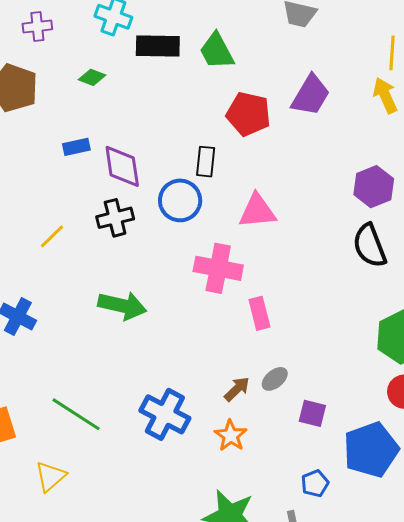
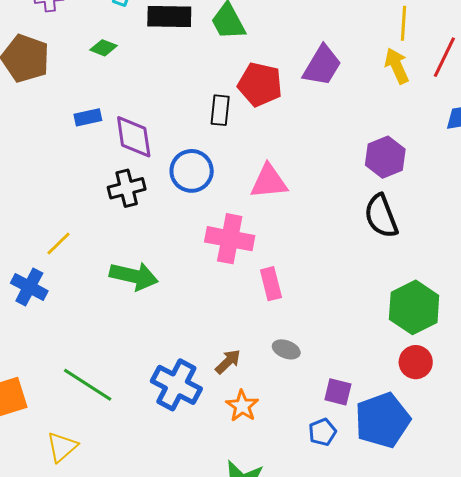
black rectangle: (206, 162) -> (220, 110), moved
yellow line: (52, 236) -> (58, 244), moved
gray ellipse: (275, 379) -> (286, 349), turned 60
brown arrow: (237, 389) -> (228, 362), moved
purple square: (312, 413) -> (338, 392), moved
blue pentagon: (315, 483) -> (322, 432), moved

